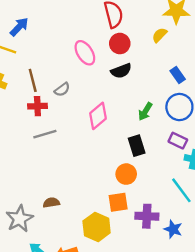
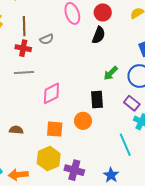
black semicircle: (121, 71) -> (99, 35), turned -60
pink diamond: (98, 116) -> (51, 93), moved
orange square: (118, 202) -> (55, 129), moved
purple cross: (147, 216) -> (74, 170), moved

